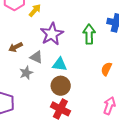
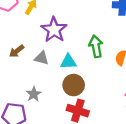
green arrow: (89, 34) -> (96, 46), moved
gray star: (26, 73) -> (34, 94), moved

